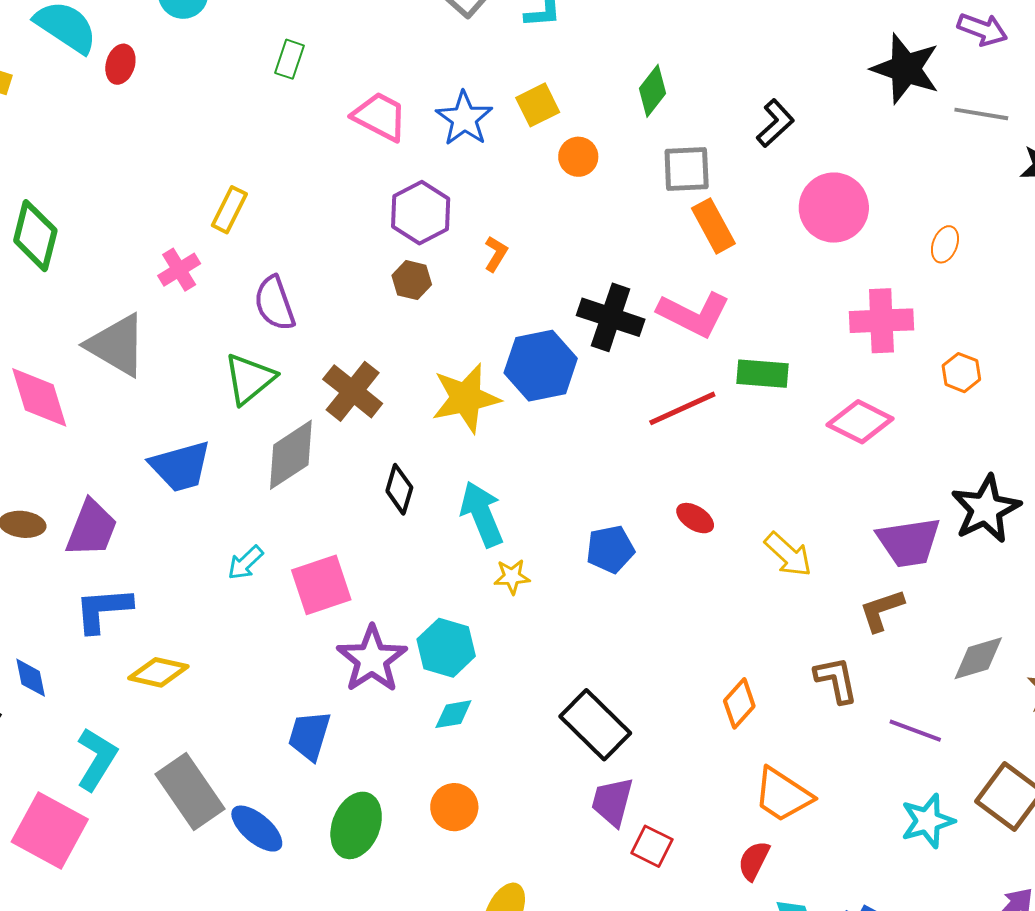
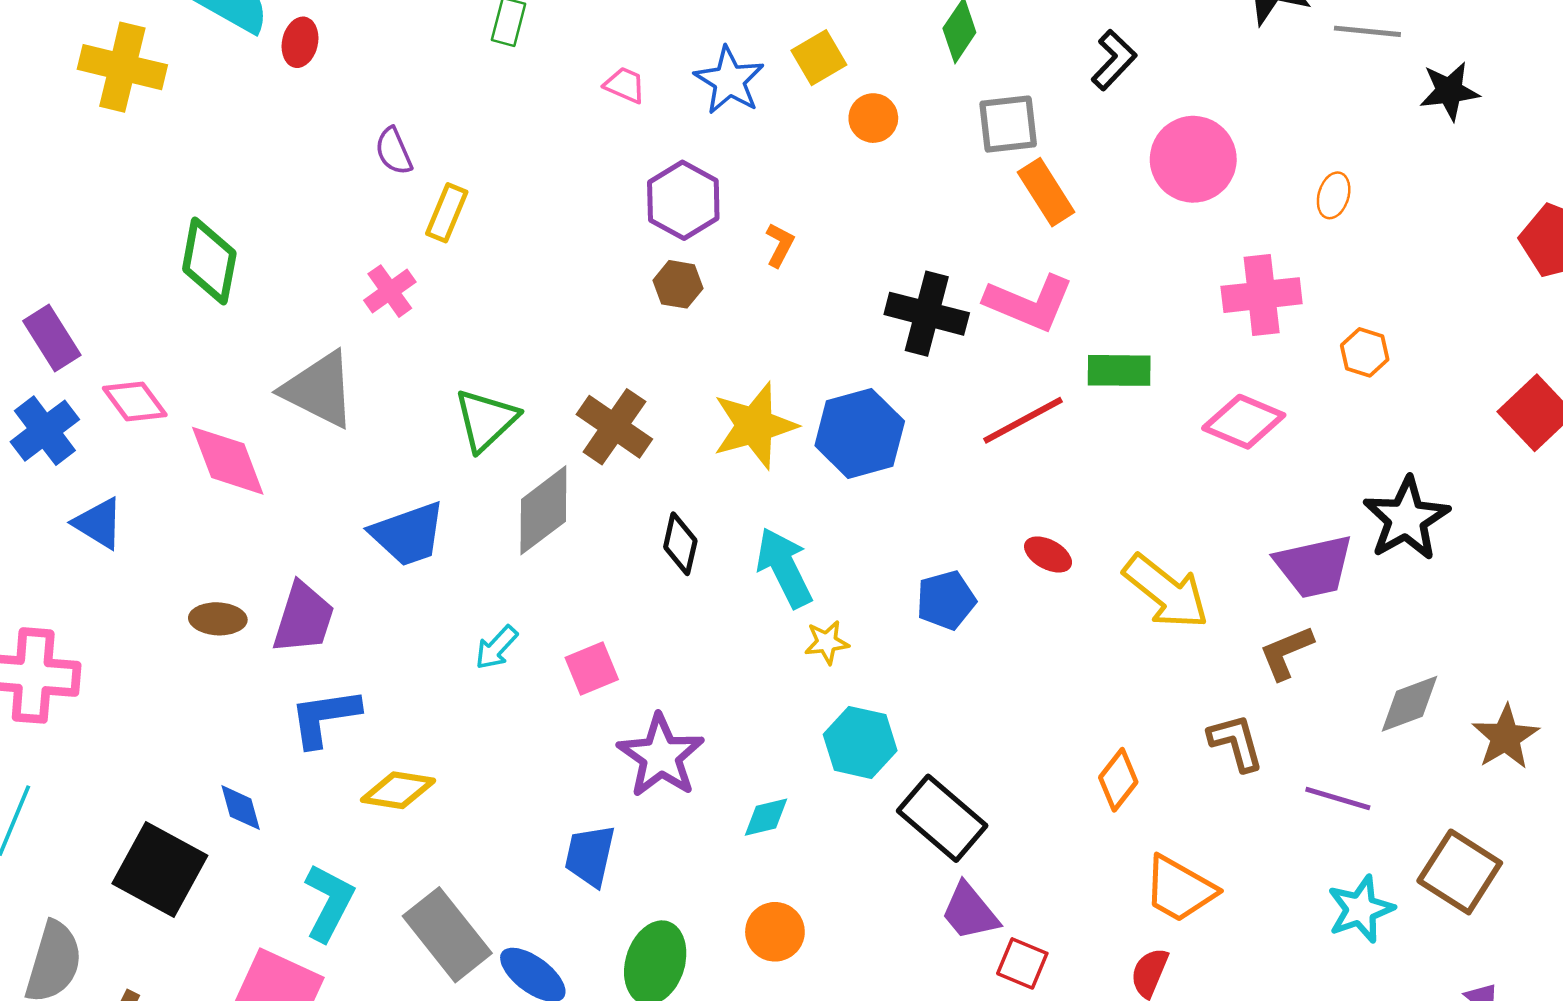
pink trapezoid: (380, 116) -> (625, 85), size x0.6
purple semicircle: (275, 303) -> (394, 151), moved, size x0.7
blue hexagon: (541, 366) -> (860, 433), moved
yellow arrow: (788, 555) -> (1166, 592), size x1.4
pink square: (321, 585) -> (592, 668), size x0.7
cyan hexagon: (446, 648) -> (860, 742), moved
purple trapezoid: (612, 802) -> (970, 912), turned -50

